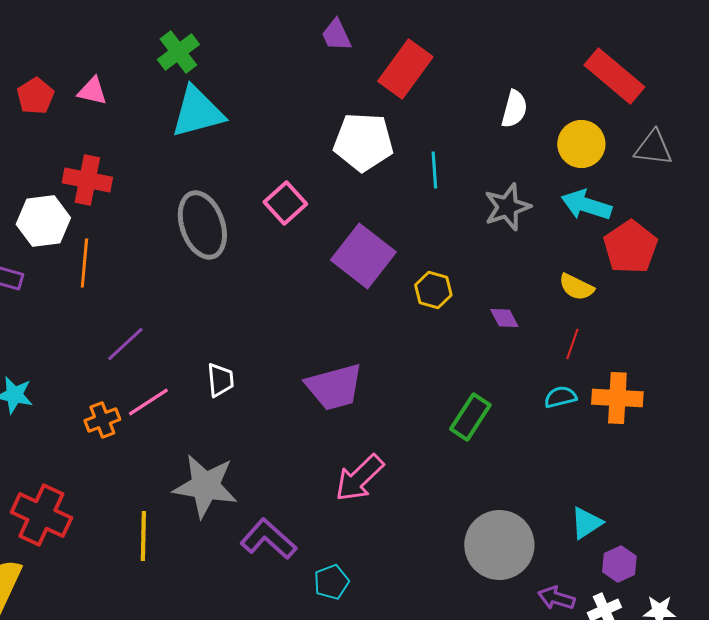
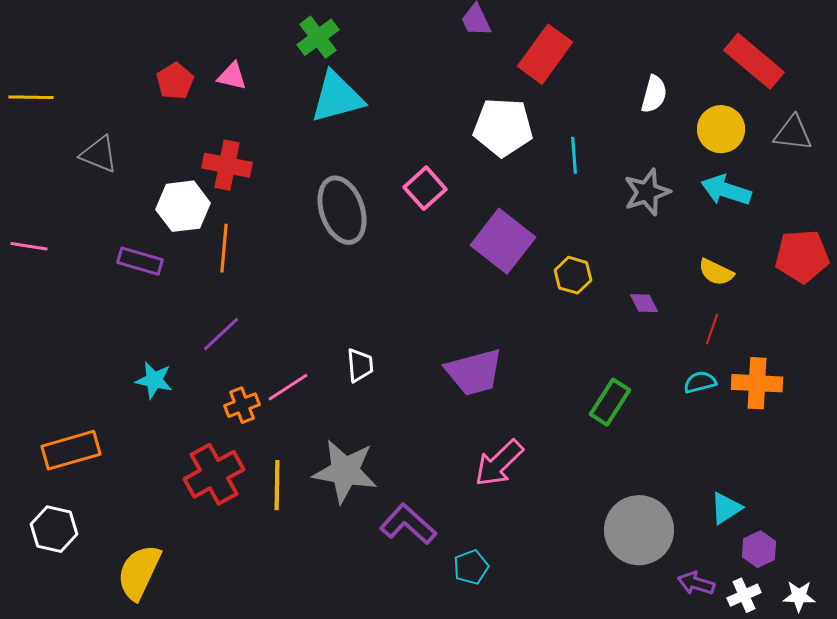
red pentagon: (630, 247) -> (802, 256), moved, turned 30
purple line: (125, 344) -> (221, 334), moved
red cross: (41, 515) -> (214, 474), moved, turned 36
yellow line: (143, 536) -> (277, 485), moved

